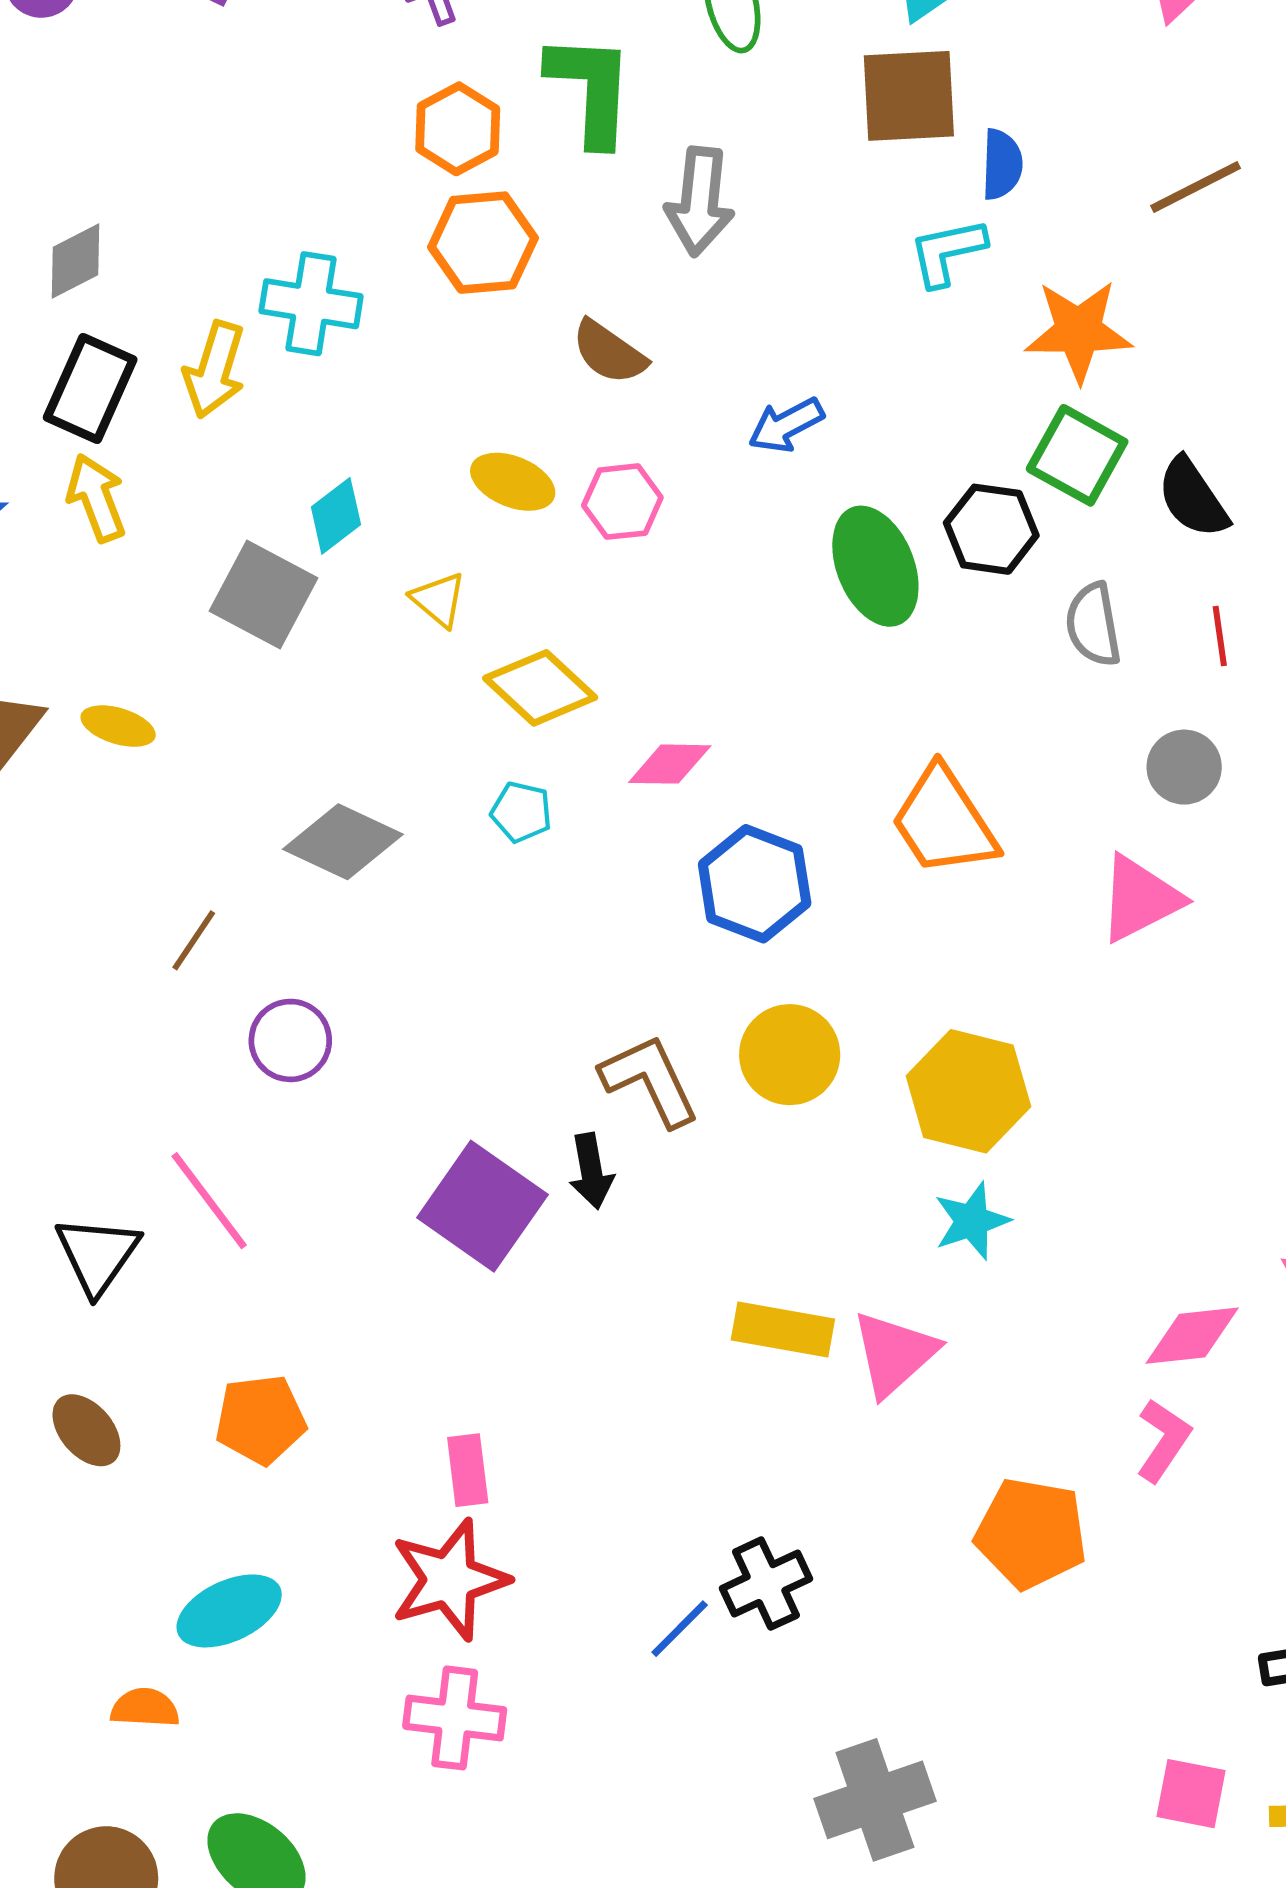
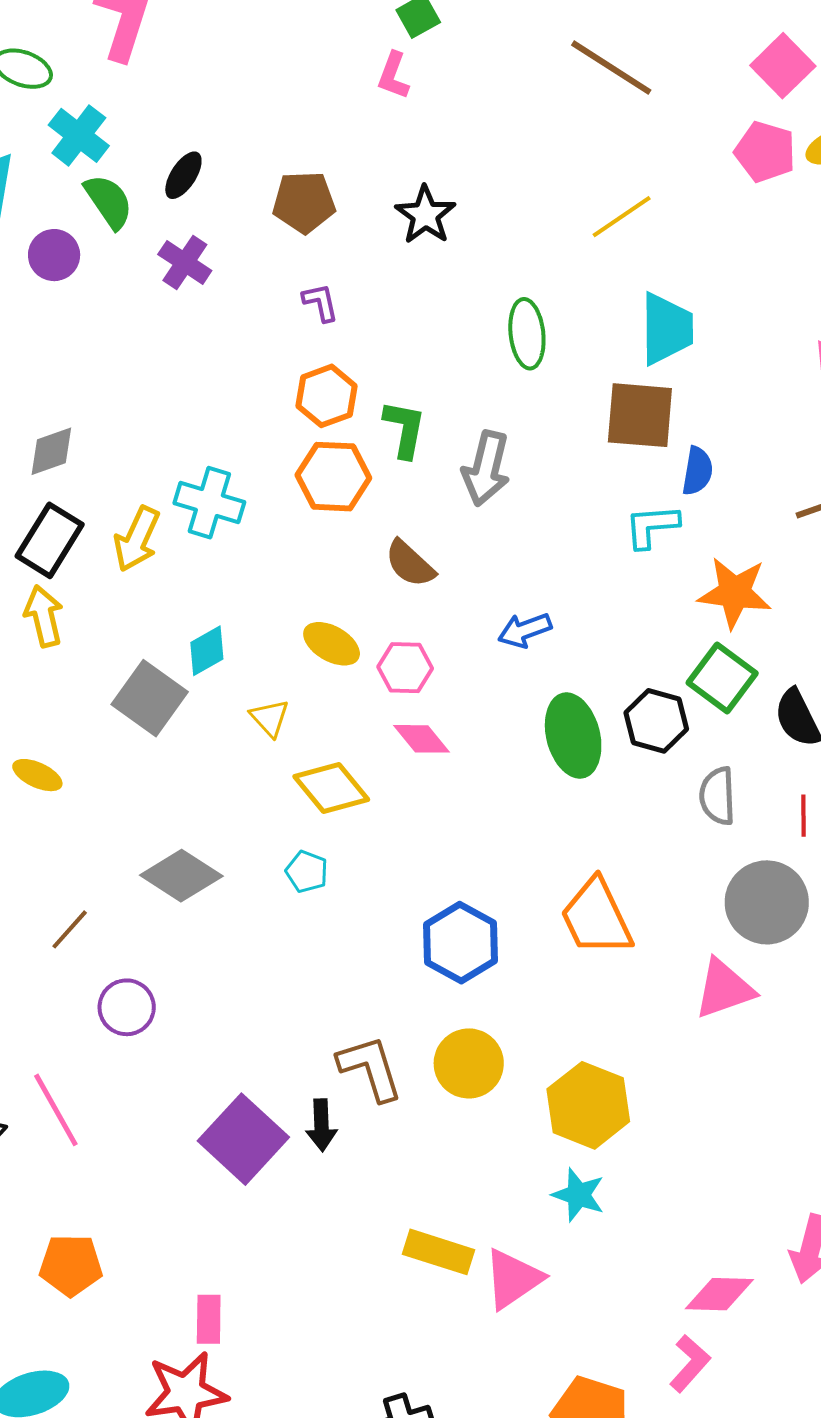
green L-shape: (591, 89) -> (405, 429), moved, size x0.7
pink diamond: (670, 764) -> (422, 739), moved, turned 42
gray circle: (1184, 767) -> (767, 902), size x1.6
cyan star: (972, 1221) -> (578, 1195), turned 30

